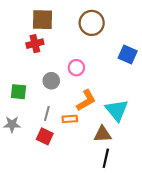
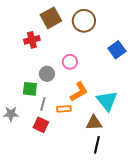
brown square: (43, 20) -> (51, 18), moved, turned -30
blue square: (128, 55) -> (117, 50), turned 30
green square: (19, 92) -> (30, 89), moved

